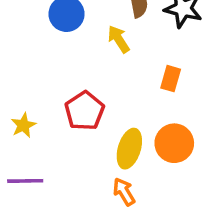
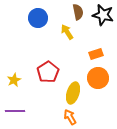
orange rectangle: (171, 79) -> (96, 54), turned 56
orange circle: (174, 143) -> (98, 78), moved

